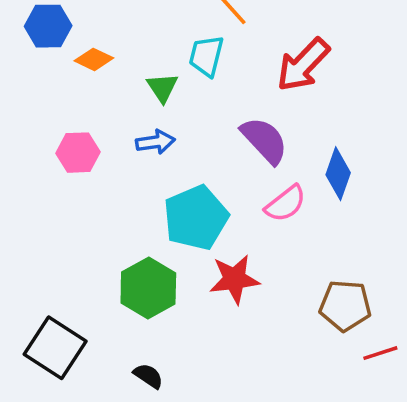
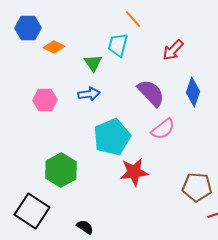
red arrow: (303, 65) -> (173, 50), size x0.7
blue diamond: (338, 174) -> (193, 92), moved
green hexagon: (148, 288) -> (61, 170), moved

